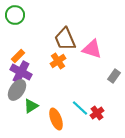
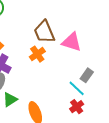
gray rectangle: (114, 76) -> (87, 75), moved
cyan line: (80, 108) -> (77, 88), moved

